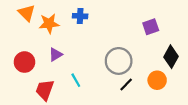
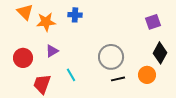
purple square: (151, 27) -> (153, 22), moved
black line: (126, 84) -> (118, 79), turned 32

